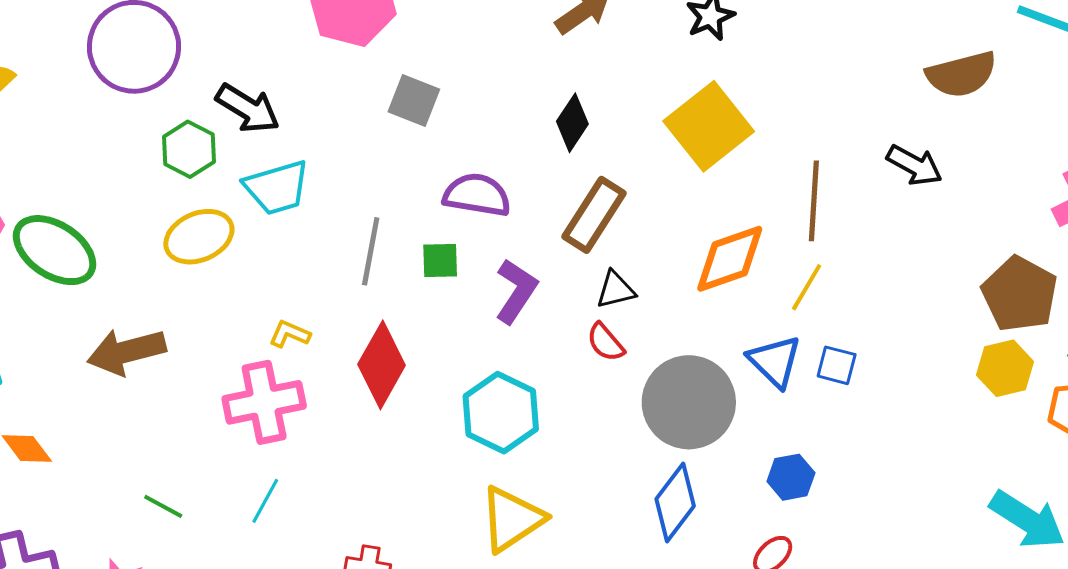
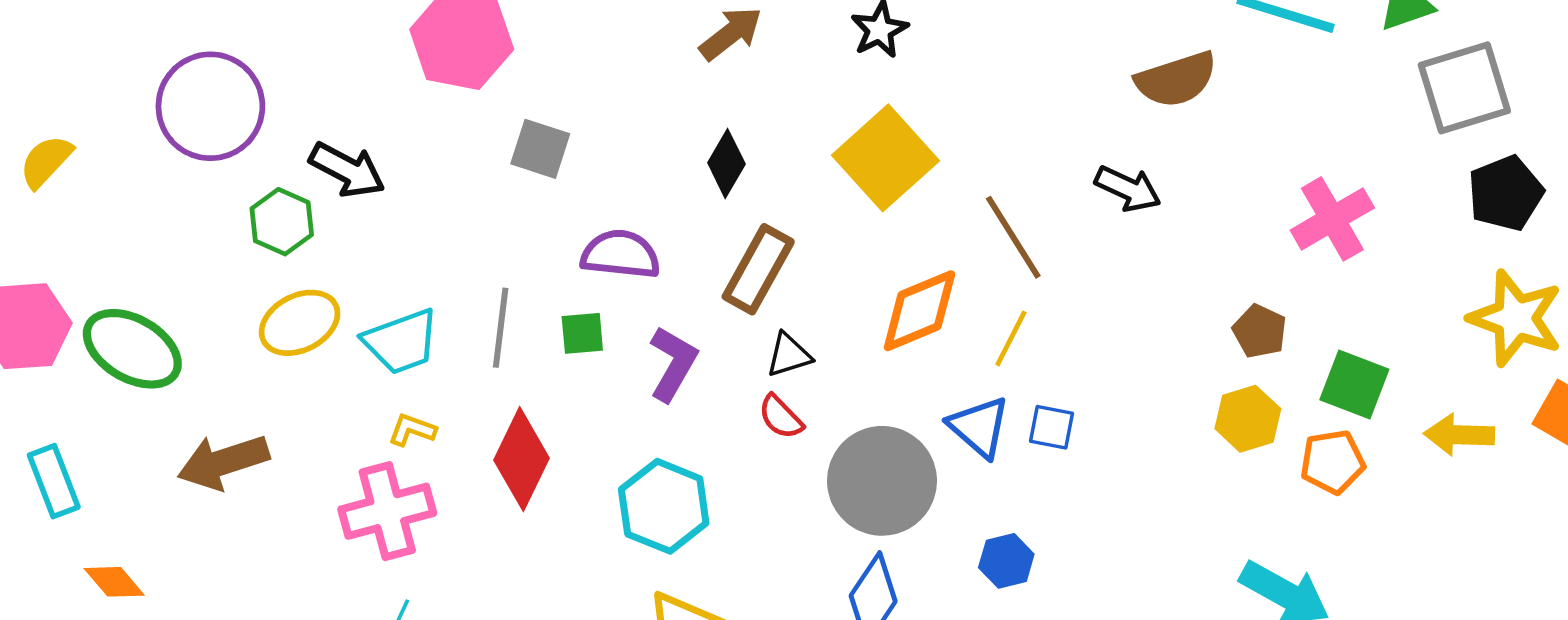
cyan trapezoid: (277, 188) -> (401, 342), moved
brown line: (814, 201) -> (1013, 237), turned -32
brown pentagon: (1020, 294) -> (1260, 331), size x0.6

